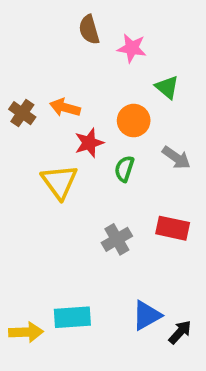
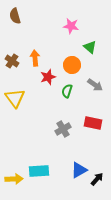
brown semicircle: (89, 30) -> (15, 16), moved
orange arrow: (65, 108) -> (35, 58), turned 70
yellow triangle: (59, 182) -> (15, 98), moved

